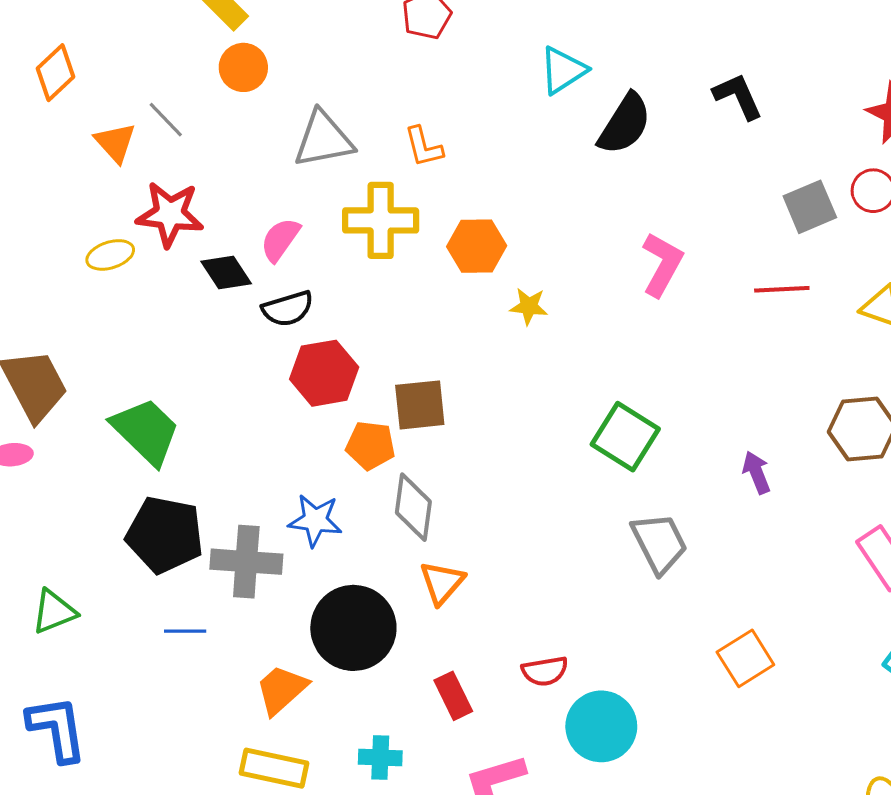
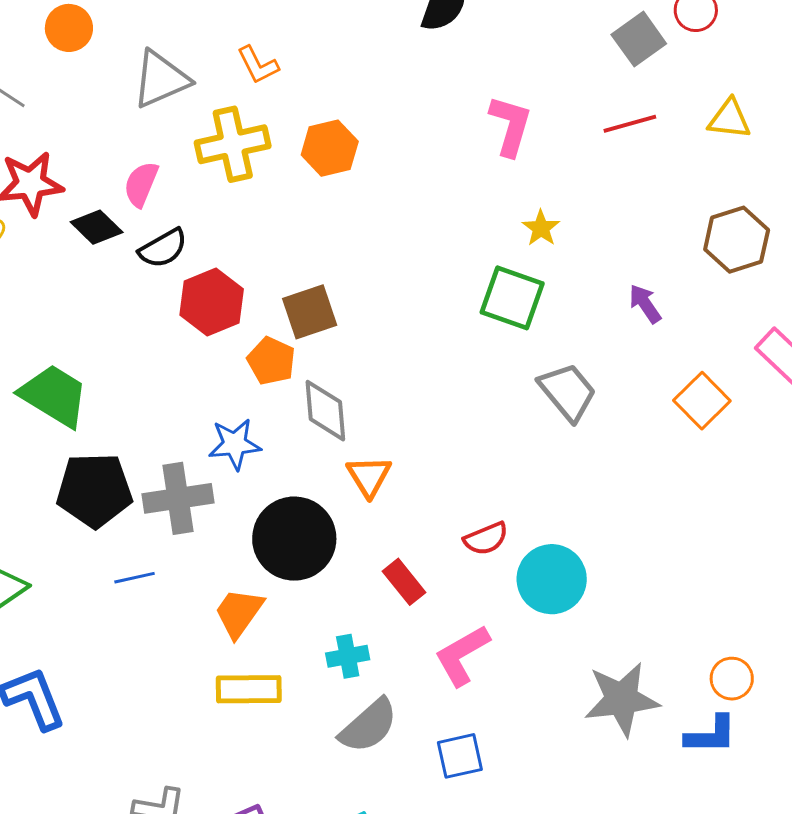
yellow star: (529, 306) -> (541, 228), moved, turned -30
orange pentagon: (371, 445) -> (271, 361), turned 30
orange square: (745, 658) -> (702, 401), moved

